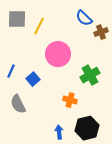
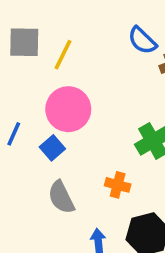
pink circle: (58, 54) -> (68, 109), moved
gray semicircle: (18, 104) -> (61, 197), moved

